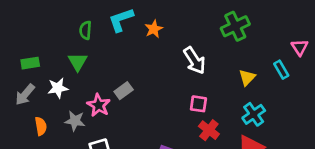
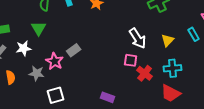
white arrow: (195, 60) -> (138, 38), moved
cyan cross: (254, 114) -> (173, 68), turned 30
red cross: (209, 130) -> (145, 73), moved

